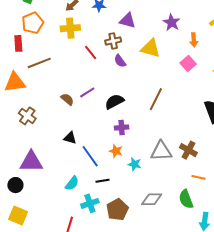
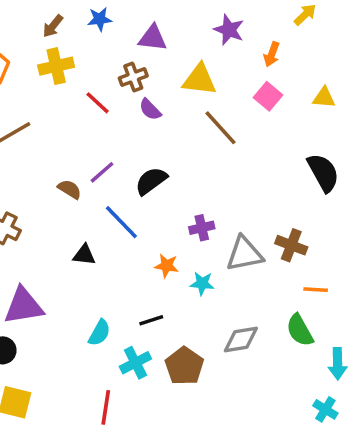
orange arrow: (194, 40) -> (272, 54), turned 32
brown line: (156, 99) -> (220, 128), moved, turned -60
purple cross: (122, 127) -> (202, 228), moved
blue line: (90, 156) -> (121, 222), moved

